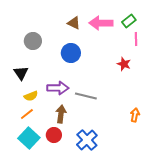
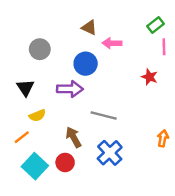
pink arrow: (101, 23) -> (112, 43), moved, size x0.7
purple arrow: (58, 88) -> (70, 89), moved
orange line: (27, 114) -> (22, 137), moved
brown arrow: (61, 114) -> (74, 137), turned -36
blue cross: (87, 140) -> (110, 153), moved

